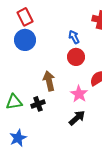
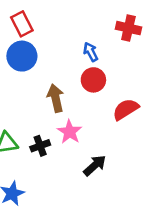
brown arrow: (49, 81) -> (56, 98), moved
pink star: (79, 94) -> (70, 132), moved

